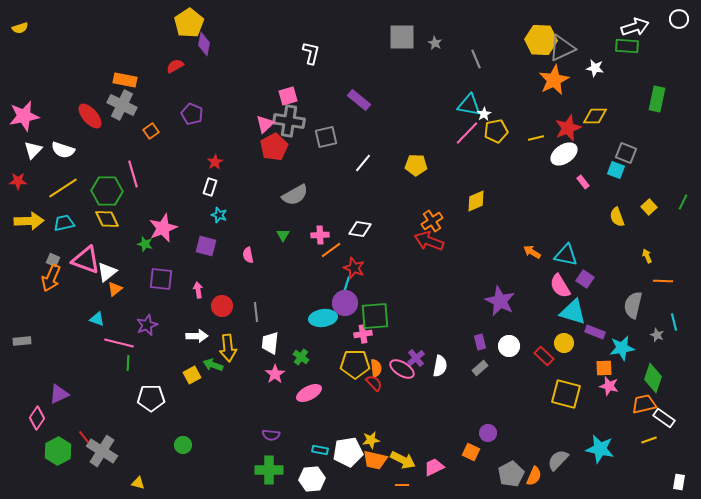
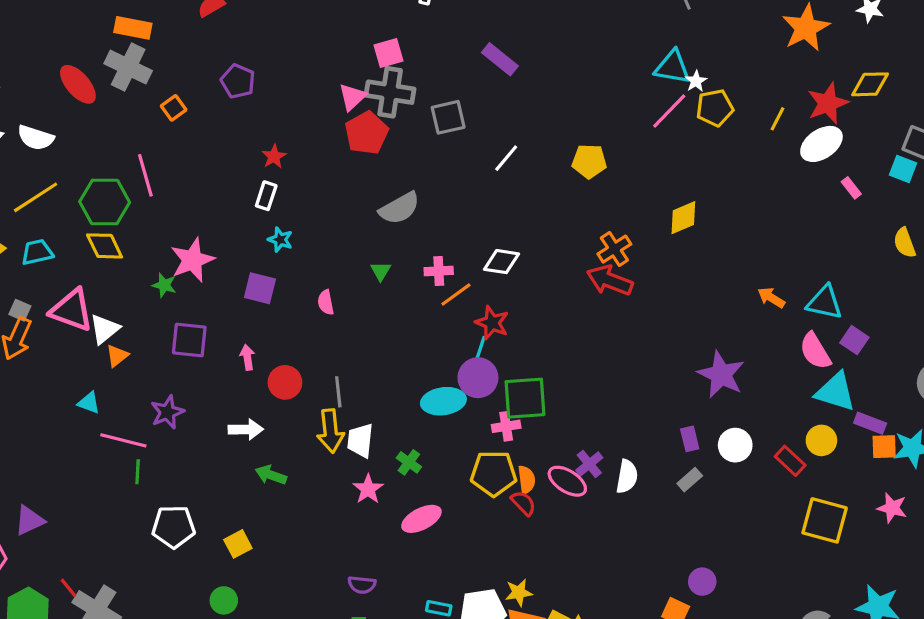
yellow line: (536, 138) -> (778, 119), turned -49
yellow arrow: (228, 348) -> (330, 431), moved
orange square: (604, 368) -> (884, 447), moved
yellow square: (192, 375) -> (238, 544), moved

